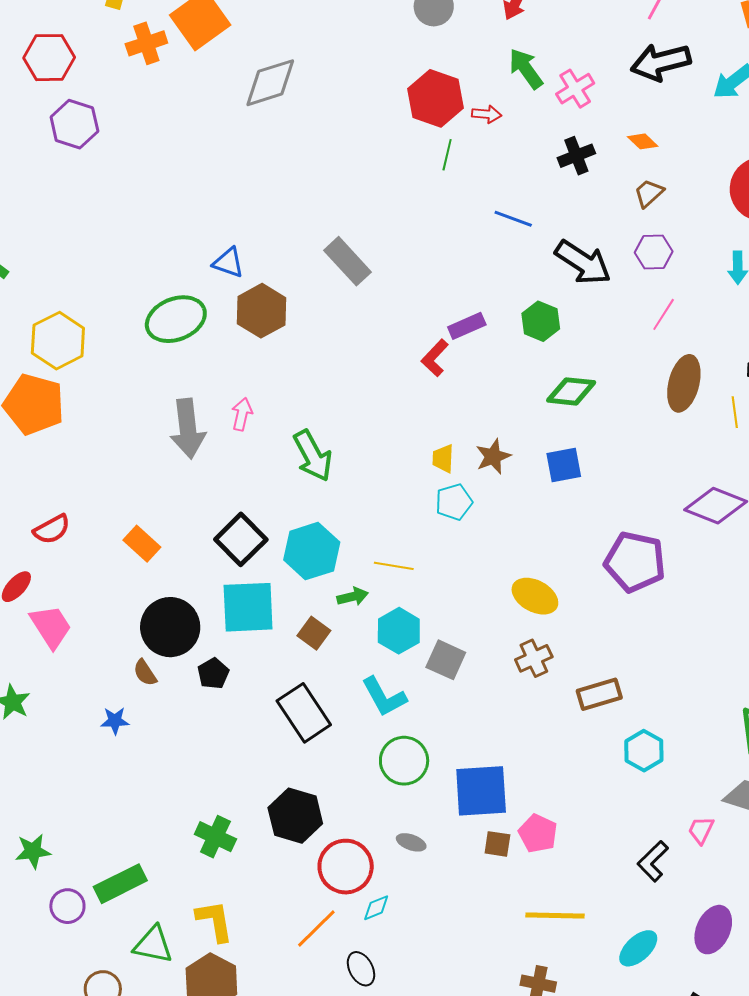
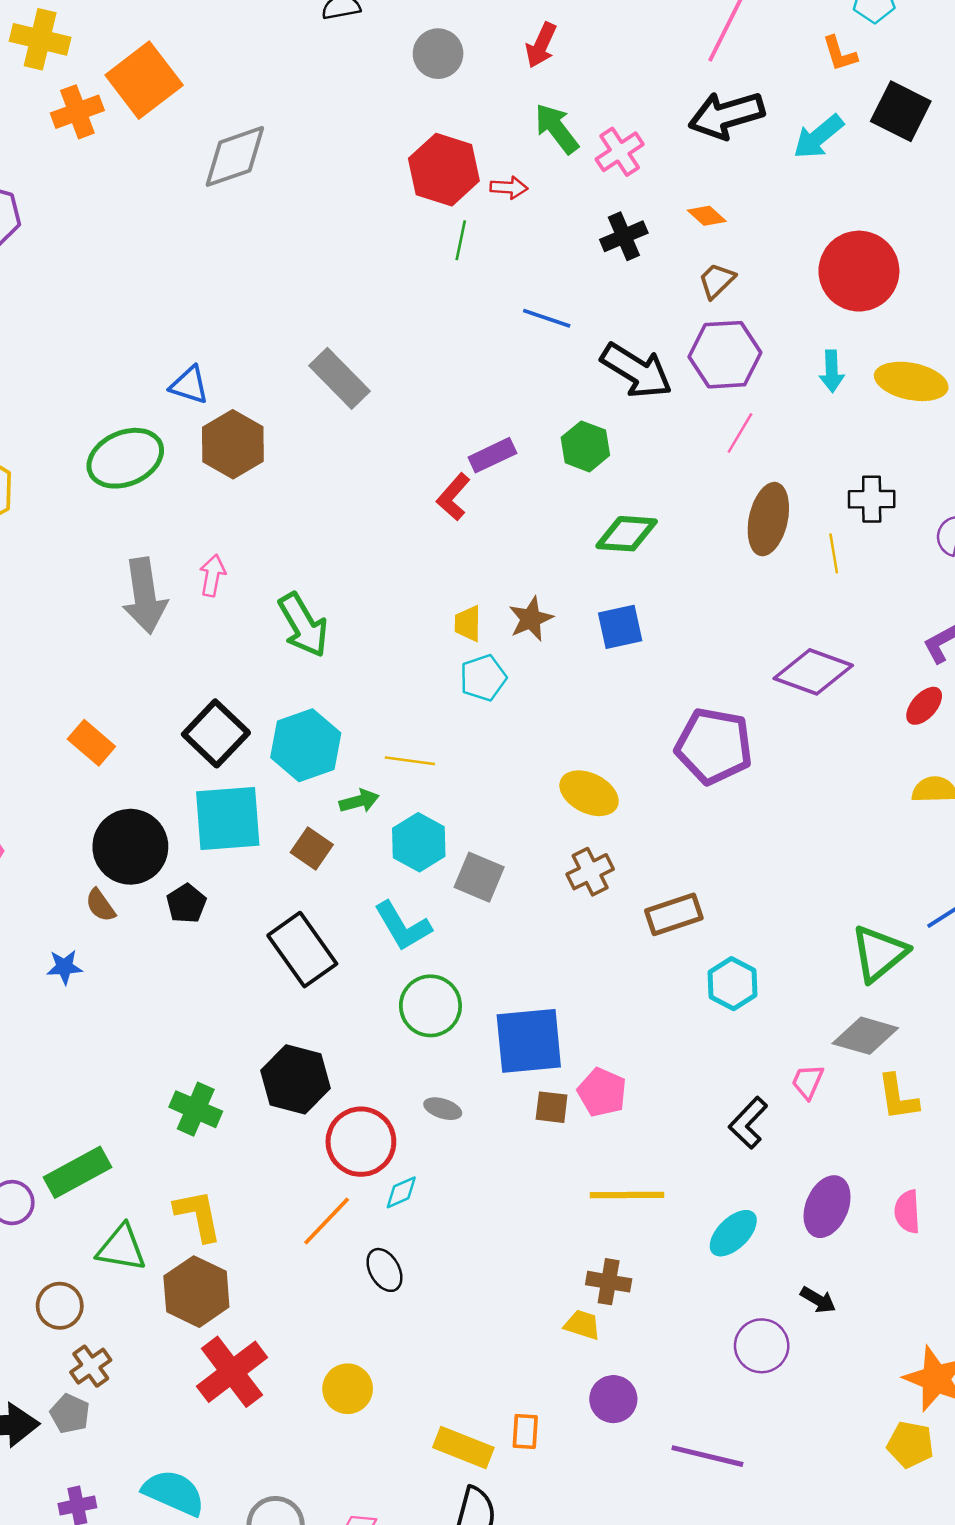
purple hexagon: (654, 252) -> (725, 355), size x1.5

